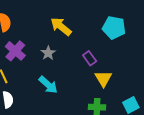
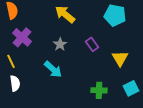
gray star: (48, 53) -> (60, 44), moved
yellow triangle: (103, 78) -> (120, 58), moved

